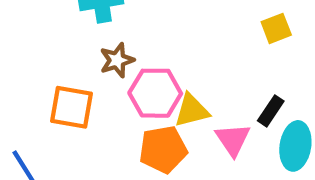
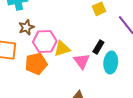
orange pentagon: (163, 149) -> (36, 64), moved

